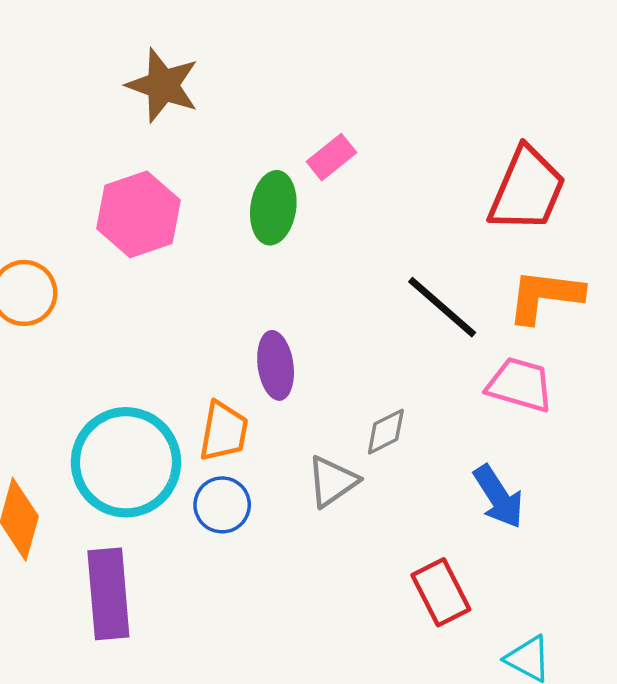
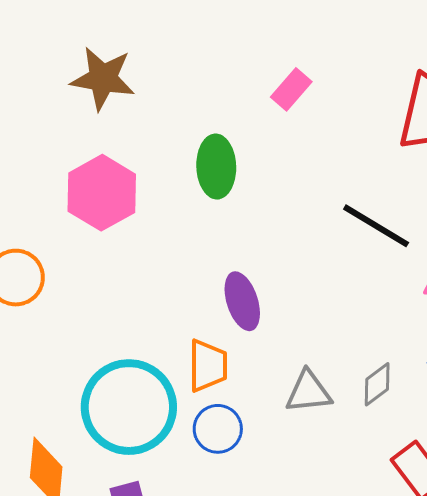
pink rectangle: (331, 157) -> (291, 89), moved
gray diamond: (386, 432) -> (377, 384), moved
gray triangle: (332, 481) -> (309, 392), turned 39

